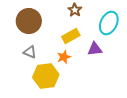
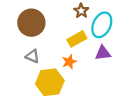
cyan ellipse: (109, 23) -> (102, 25), moved

